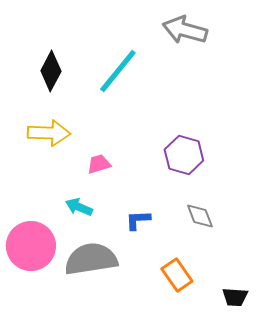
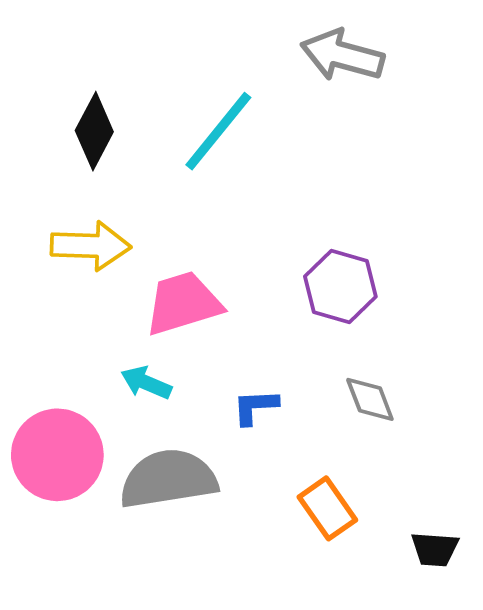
pink trapezoid: (99, 164) -> (183, 303), size x1.8

